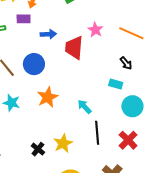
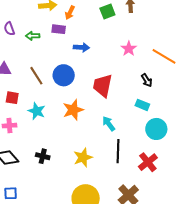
red trapezoid: (74, 48) -> (103, 86), moved
black arrow: (126, 63) -> (147, 80), moved
black cross: (38, 149) -> (43, 156), moved, turned -32

